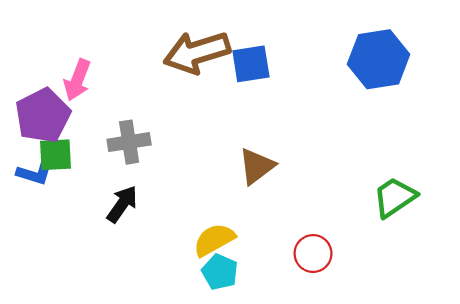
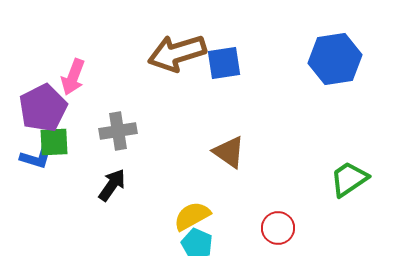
brown triangle: (257, 166) -> (229, 152), turned -48

